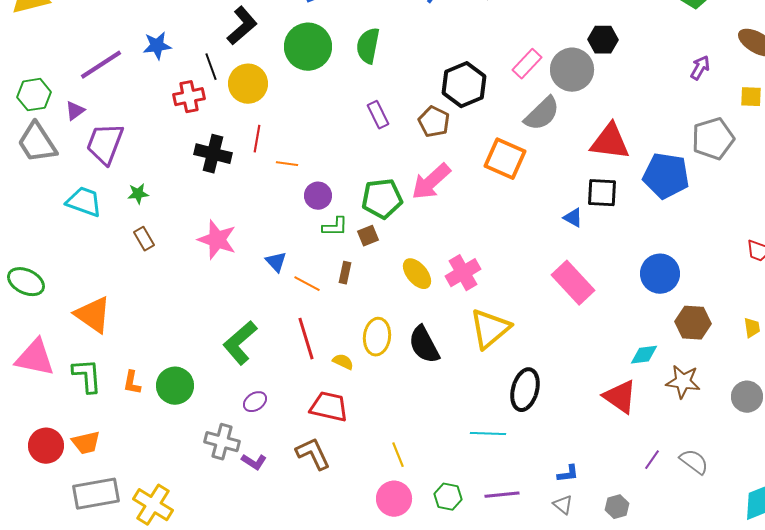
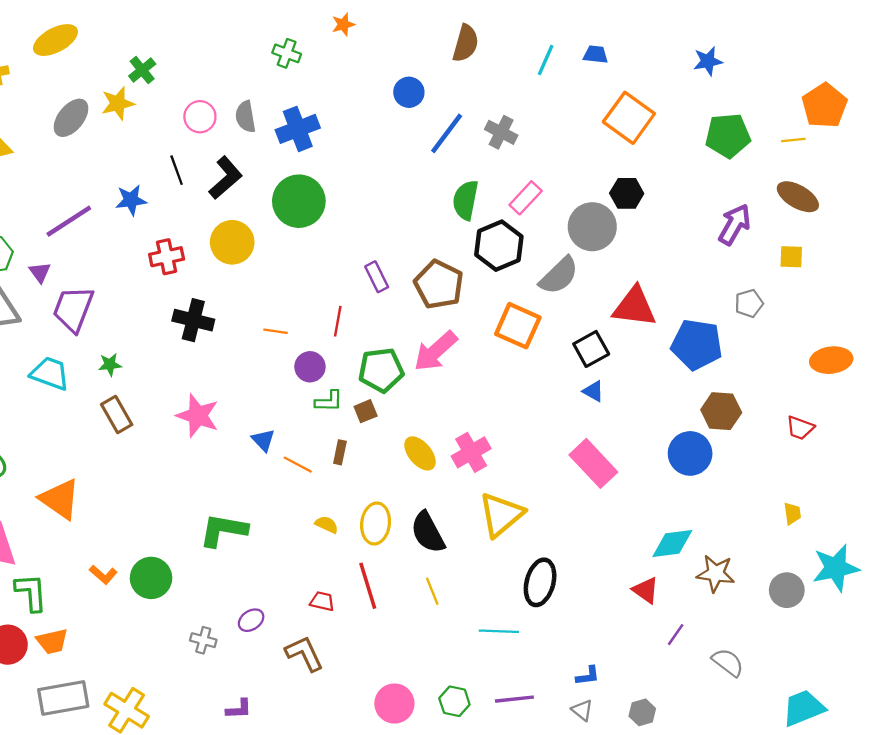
green semicircle: (368, 46) -> (466, 200), moved
pink rectangle: (527, 64) -> (526, 198), moved
black line: (211, 67) -> (177, 170), moved
purple arrow: (700, 68) -> (735, 225), size x1.5
black hexagon: (464, 85) -> (499, 246), moved
purple triangle: (75, 111) -> (40, 272), turned -30
brown pentagon: (434, 122) -> (439, 285), size x1.4
red line: (257, 139) -> (338, 321), moved
gray pentagon: (713, 139) -> (749, 303), size x0.6
black square: (602, 193) -> (591, 349), moved, turned -32
brown rectangle: (144, 239) -> (117, 415), size x1.4
brown hexagon: (693, 323) -> (721, 411), moved
red line: (306, 339) -> (368, 586), moved
green L-shape: (240, 343) -> (223, 530), turned 51
cyan diamond: (644, 355) -> (672, 543), size x1.4
yellow semicircle: (343, 362) -> (327, 525), moved
green L-shape: (87, 376) -> (31, 592), moved
orange L-shape: (132, 383) -> (103, 575), turned -60
red triangle: (620, 397) -> (646, 590), size x0.7
purple ellipse: (255, 402) -> (251, 620), moved
red trapezoid: (329, 407) -> (322, 601), size x0.6
gray cross: (222, 442) -> (203, 640), size x0.7
yellow line: (398, 455) -> (432, 591), moved
purple line: (652, 460) -> (676, 635), moved
purple L-shape: (254, 462) -> (239, 709), moved, turned -35

